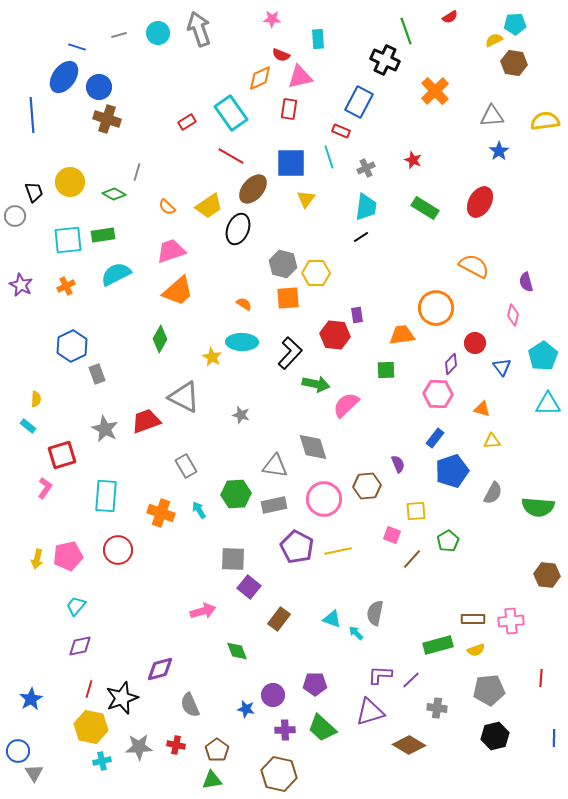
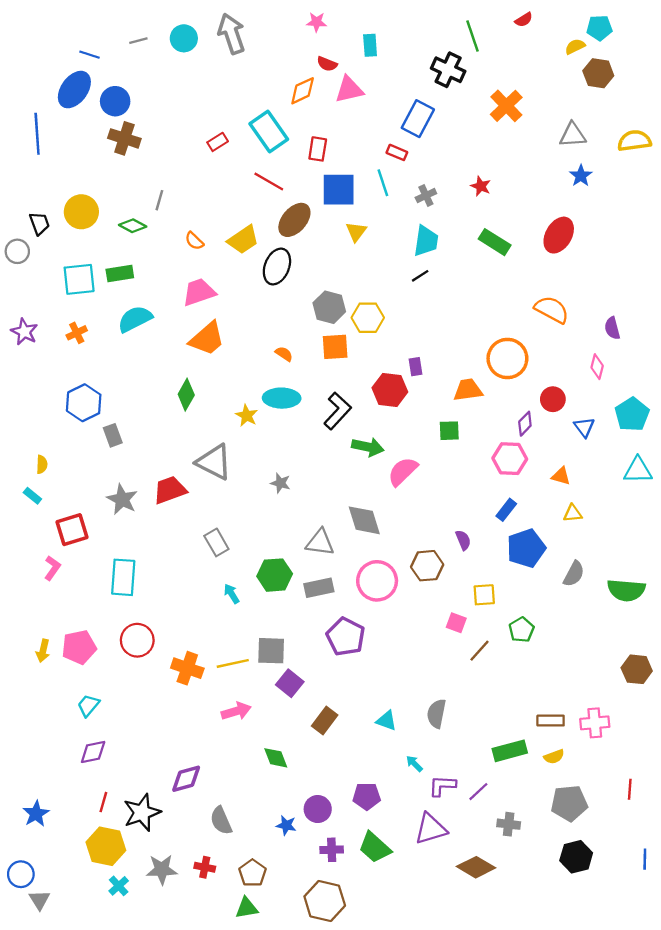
red rectangle: (289, 109) -> (318, 149), moved
orange cross: (161, 513) -> (187, 668), moved
yellow line: (338, 551) -> (233, 663), moved
cyan arrow: (356, 633) -> (414, 764), moved
cyan cross: (102, 761) -> (119, 886), turned -30

